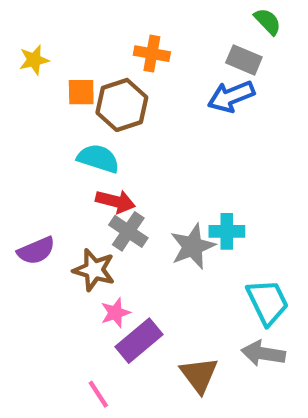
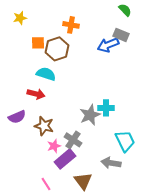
yellow star: (34, 60) -> (20, 18), moved
gray rectangle: (244, 60) -> (121, 35), moved
red arrow: (115, 201) -> (36, 94), moved
gray cross: (128, 231) -> (73, 140), moved
gray arrow: (263, 353) -> (111, 163), moved
brown triangle: (199, 375) -> (83, 181), moved

